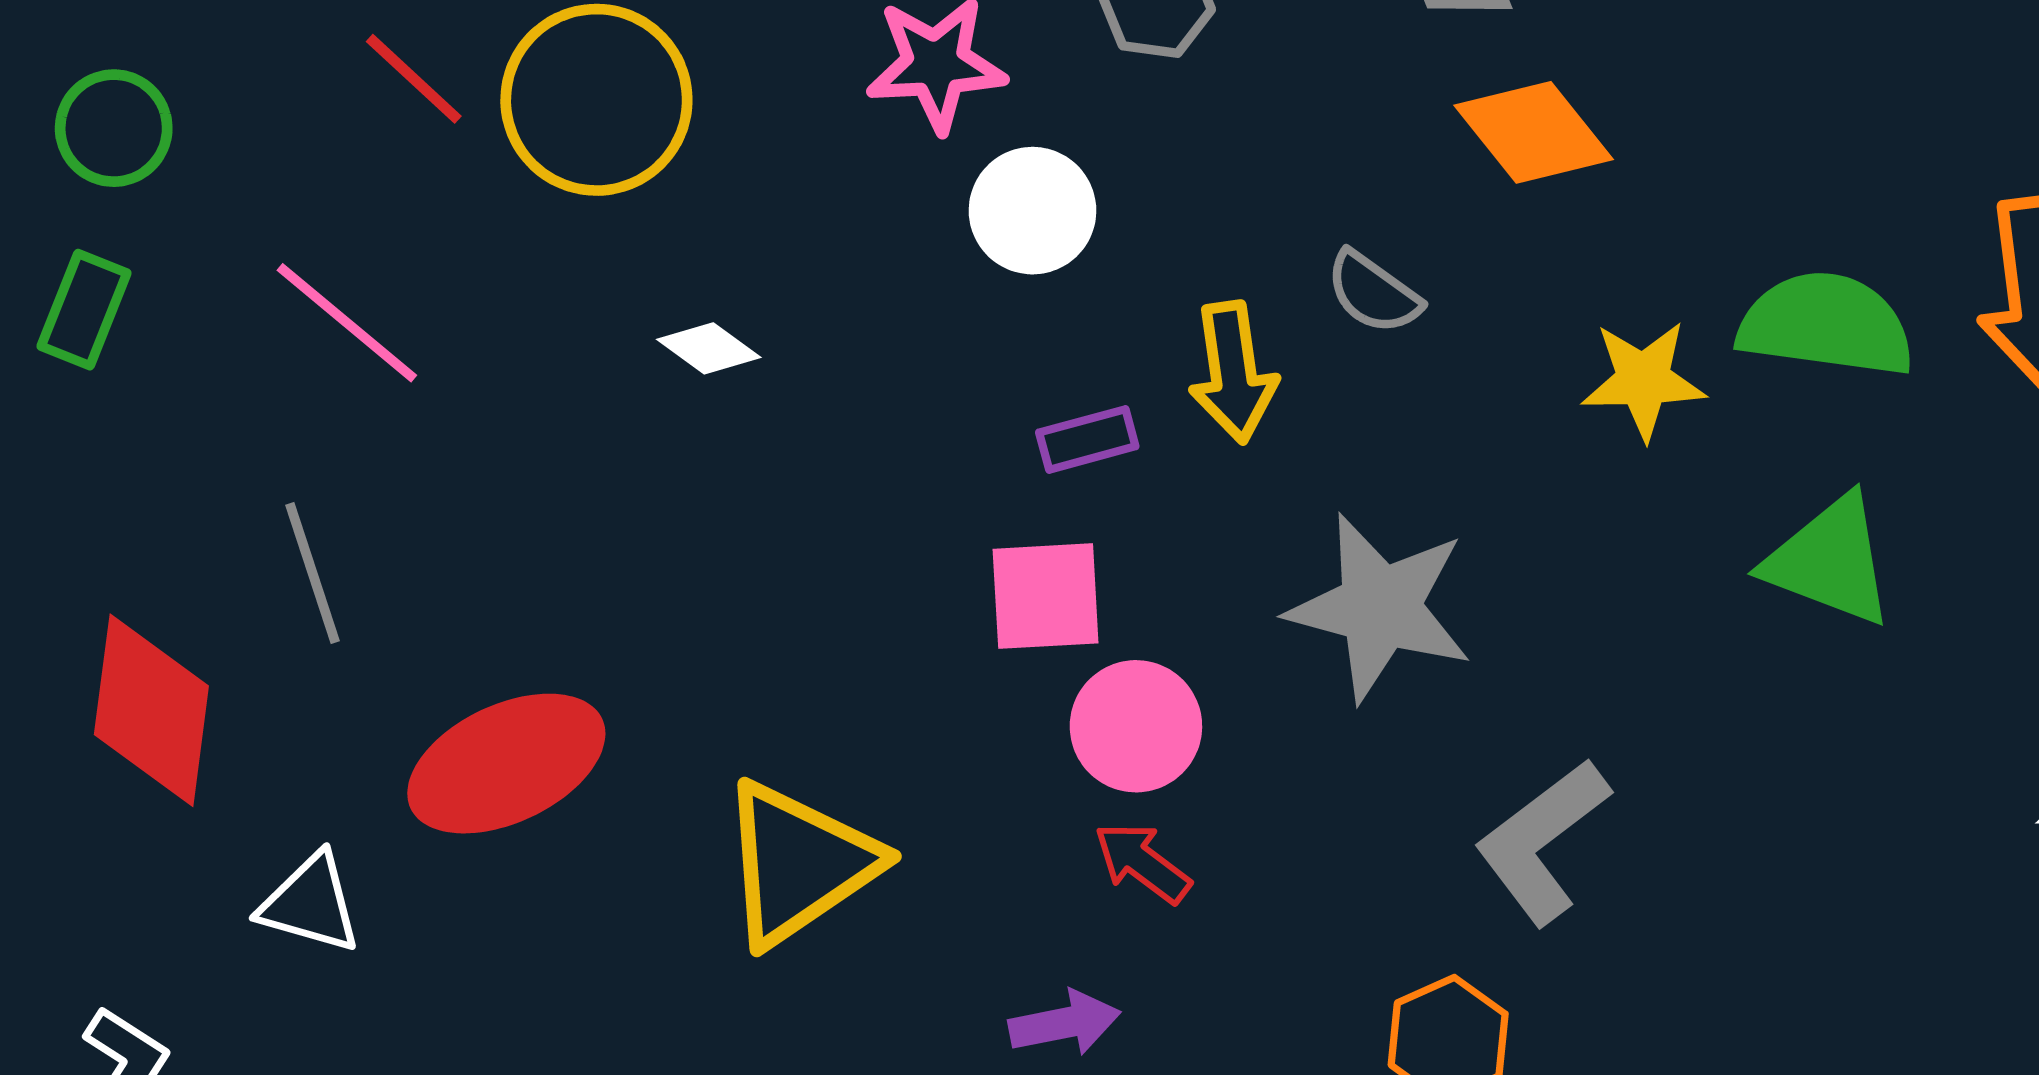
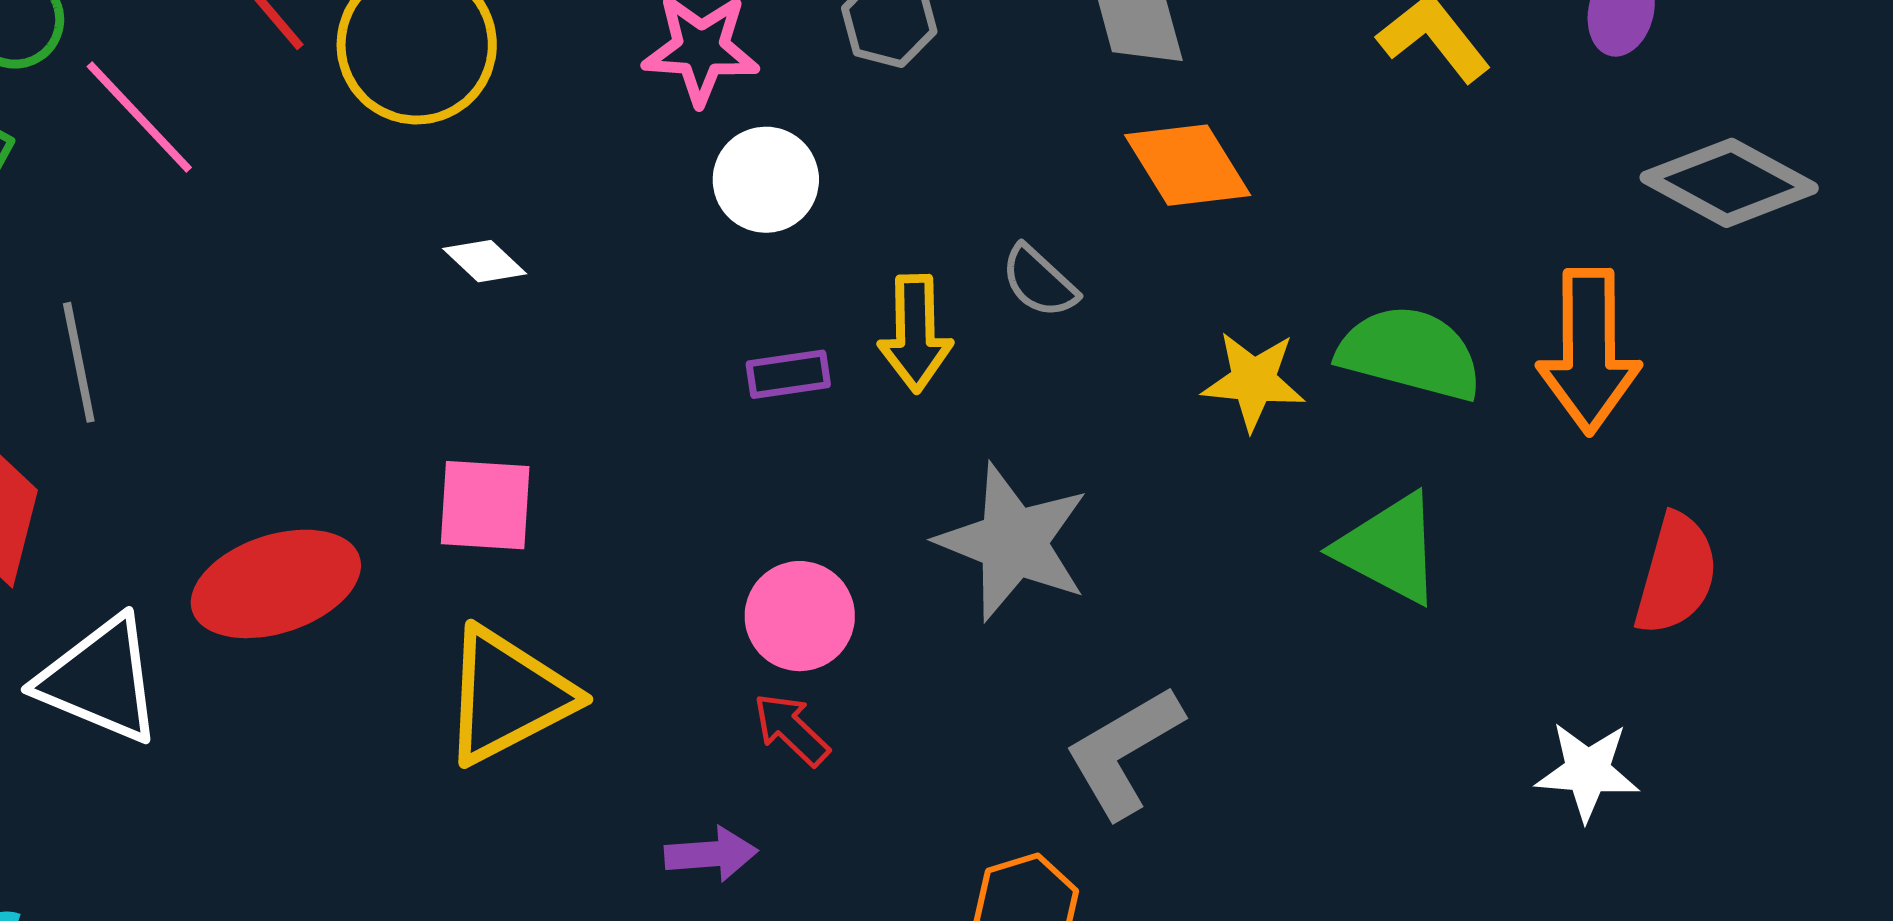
pink line: (347, 323) -> (139, 117), moved
gray line: (313, 573) -> (79, 362), moved
pink square: (1046, 596) -> (485, 505), moved
white triangle: (310, 903) -> (100, 680), size x1.5

